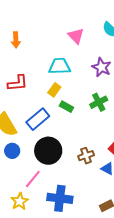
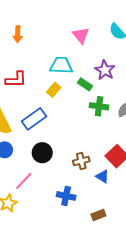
green cross: (99, 102) -> (99, 106), turned 30
green rectangle: (66, 107) -> (85, 84), moved
black circle: (48, 151) -> (42, 153), size x0.7
blue cross: (60, 198) -> (66, 196), moved, size x0.7

